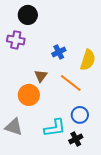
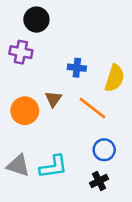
blue cross: (59, 52) -> (77, 68), turned 32
orange circle: (29, 95) -> (25, 111), moved
cyan L-shape: (55, 128) -> (53, 167), moved

